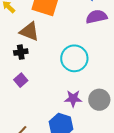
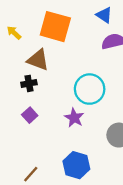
purple star: (73, 99) -> (74, 118), moved, turned 30

